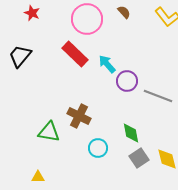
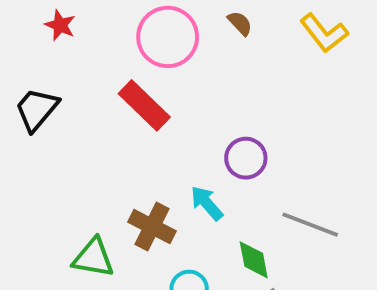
cyan arrow: (107, 64) -> (207, 203), moved
gray line: (158, 96) -> (310, 225), moved

